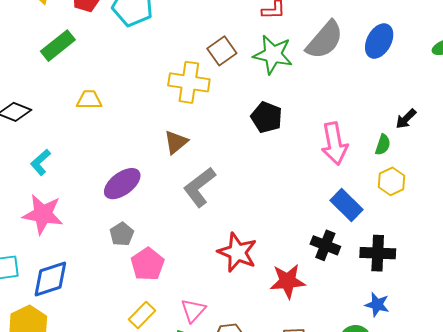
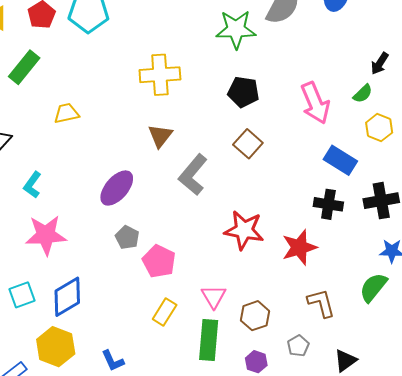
brown square: (222, 51) -> (248, 144), moved
green semicircle: (383, 145) -> (363, 94), turned 40

